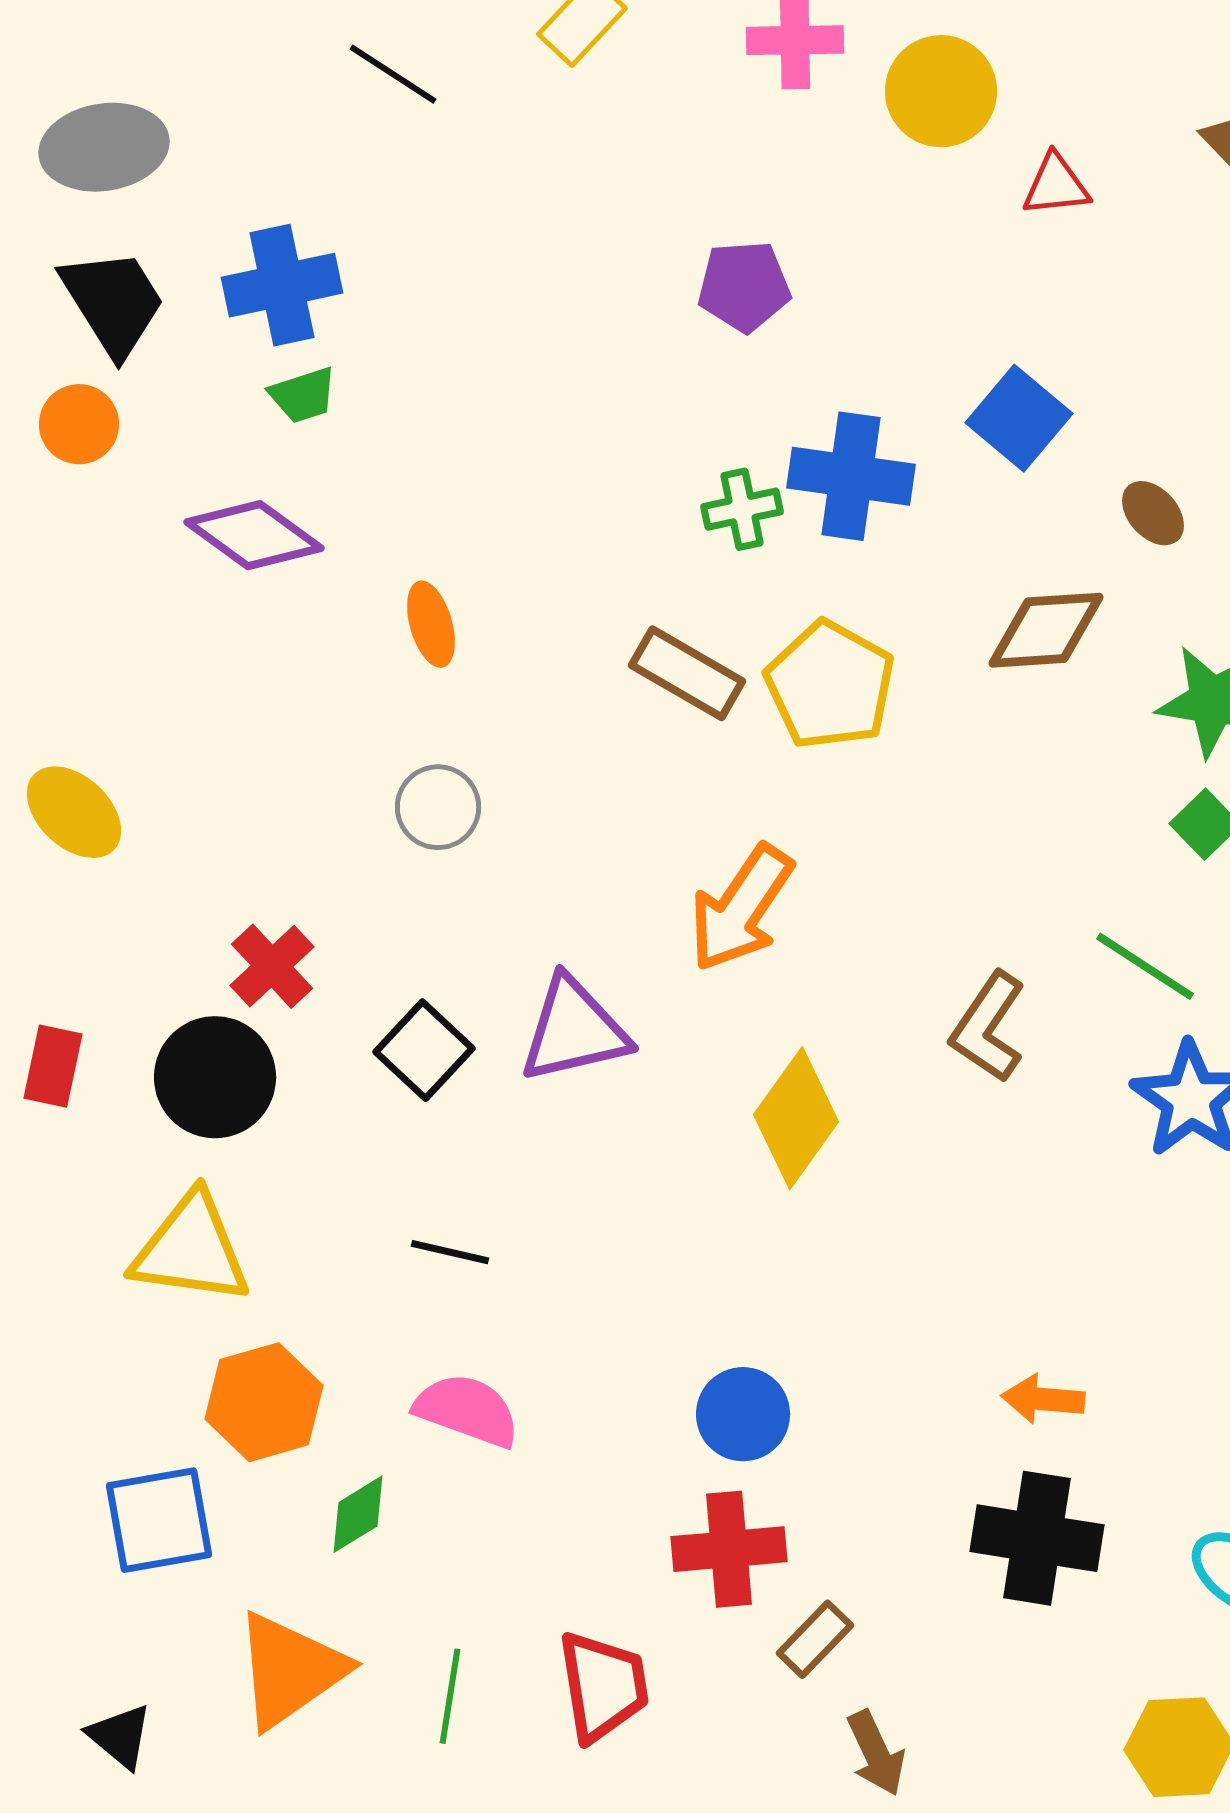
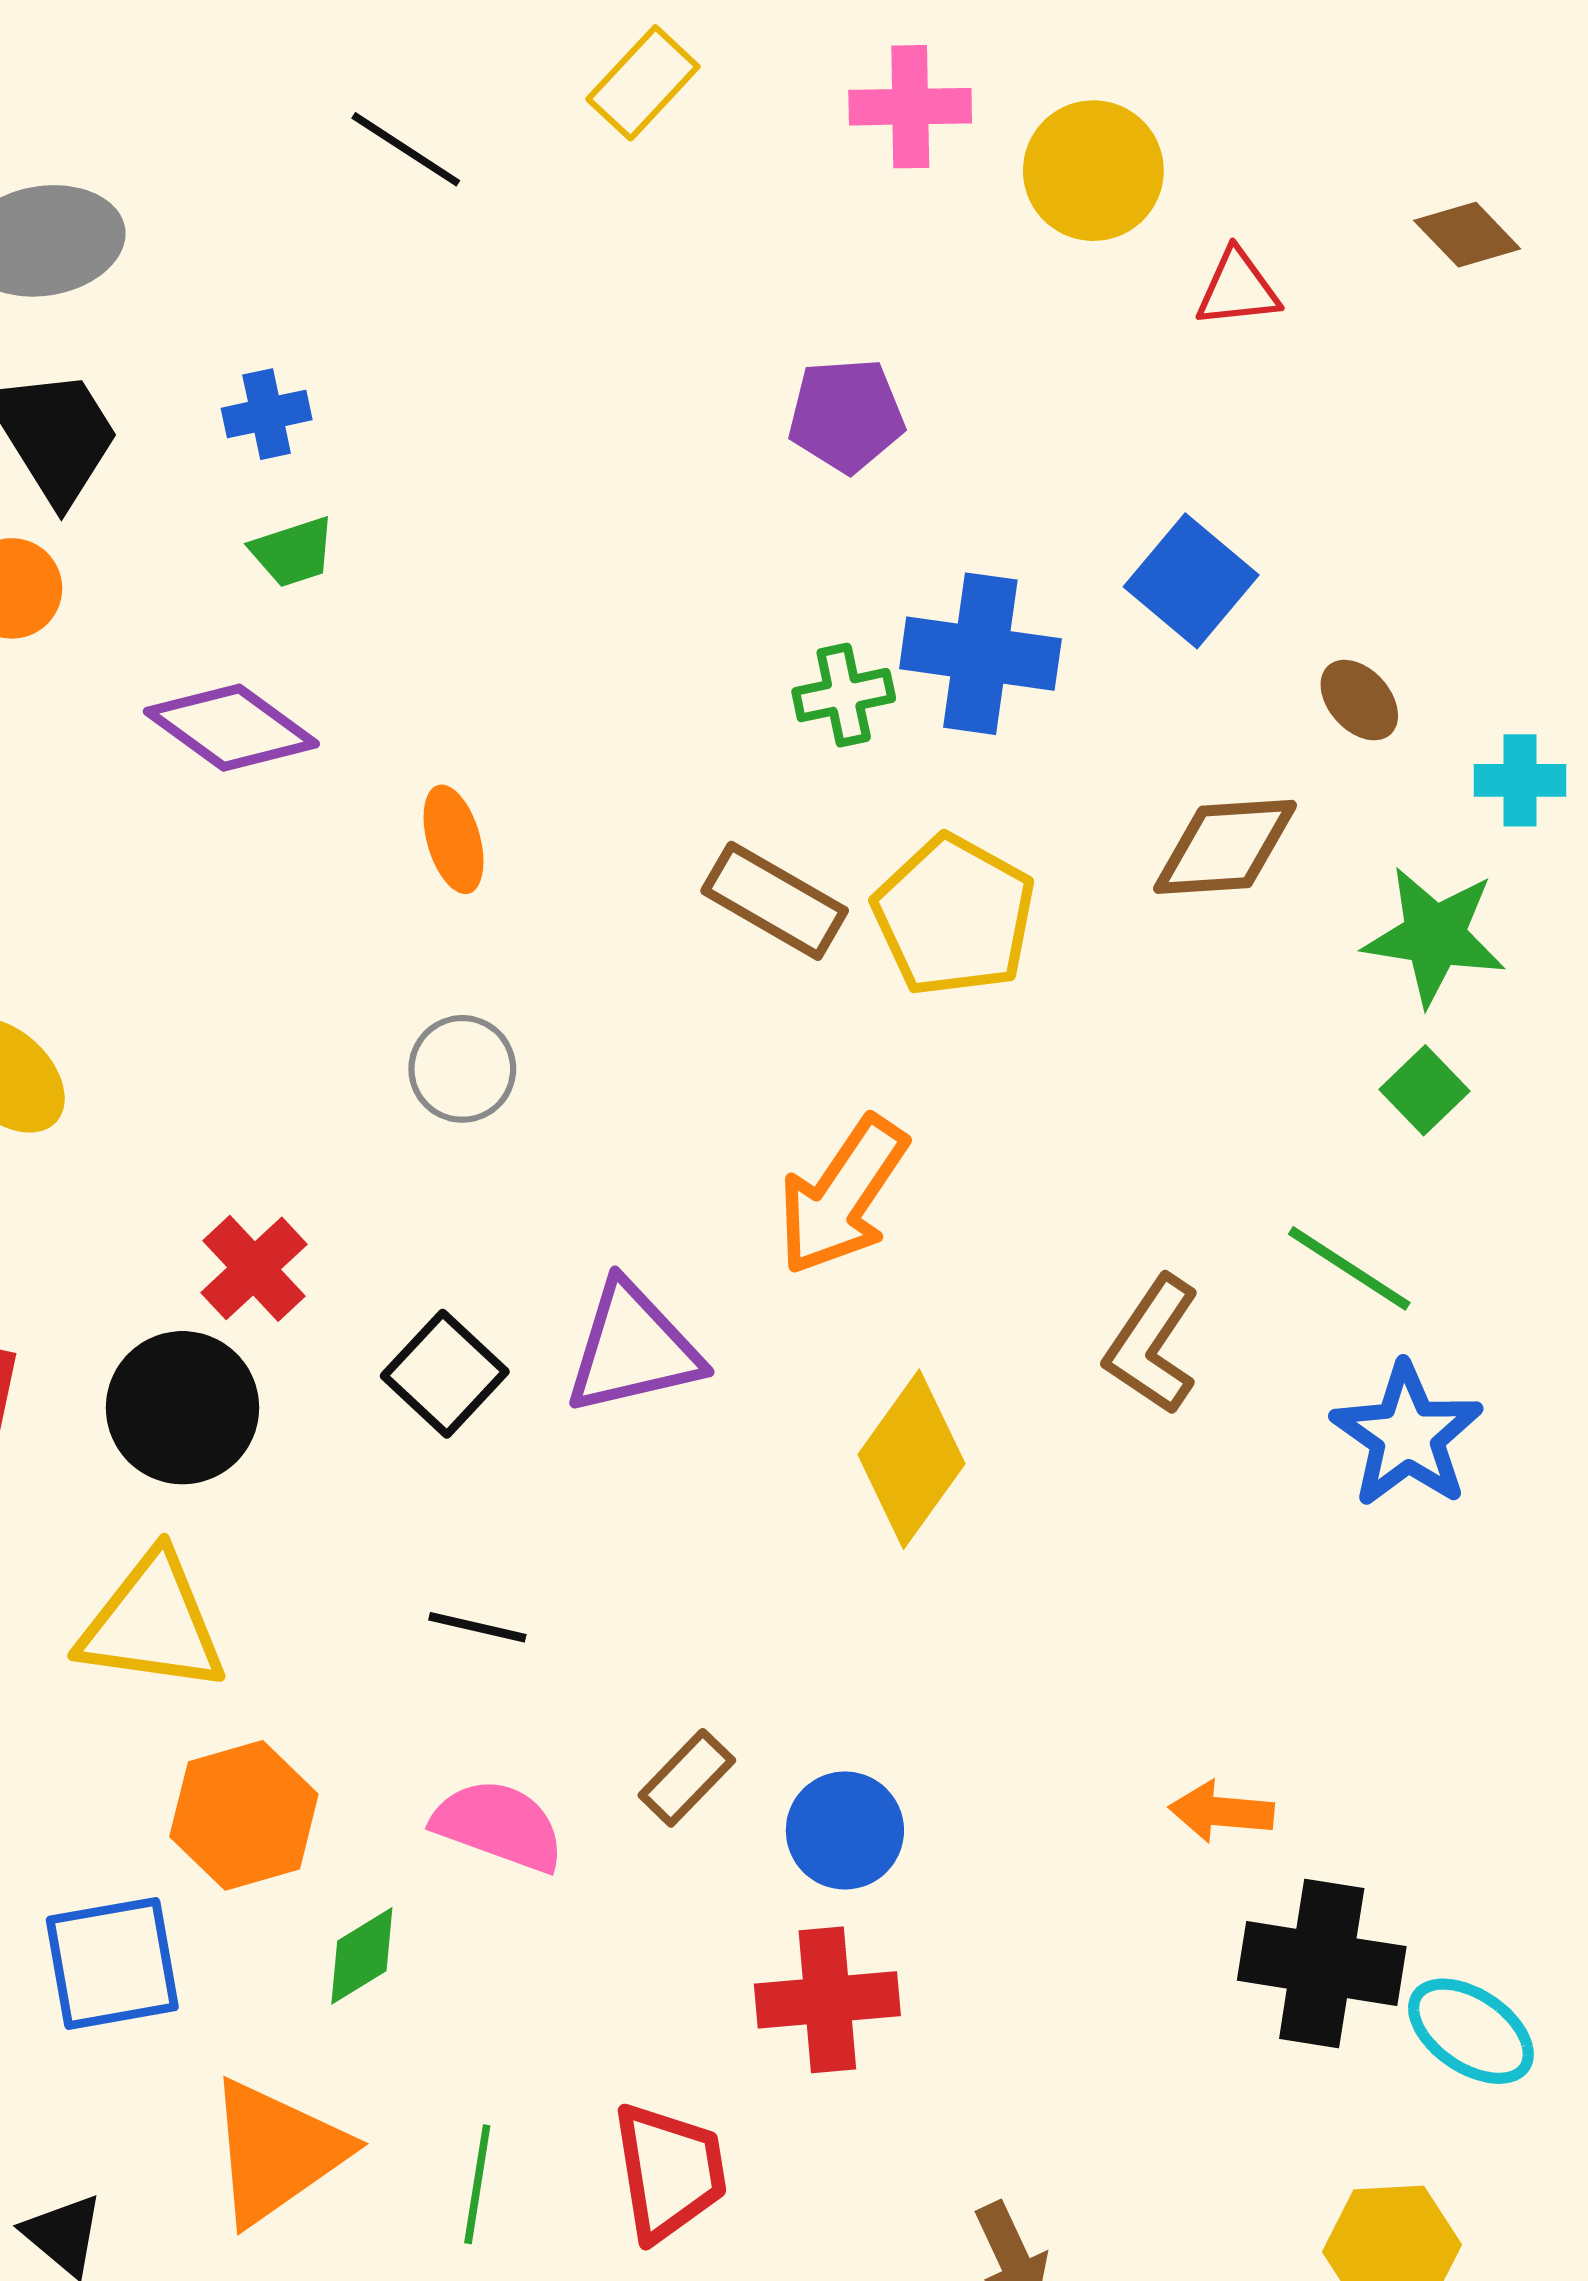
blue cross: (282, 285) -> (267, 414), size x0.6
black cross: (1037, 1538) -> (1322, 1963), moved
brown rectangle: (815, 1639) -> (687, 1778), moved

